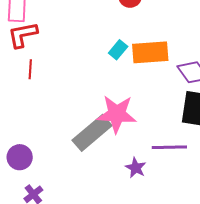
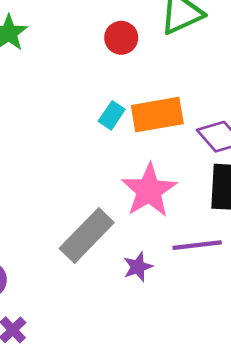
pink star: (117, 114) -> (149, 190), moved, turned -30
purple star: (136, 168) -> (138, 267), moved, turned 30

